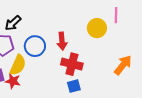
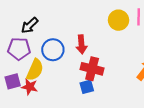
yellow circle: (97, 28) -> (119, 20), moved
blue square: (74, 86) -> (87, 87), moved

